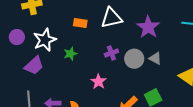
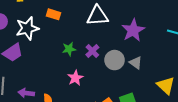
orange rectangle: (80, 23) -> (53, 14), moved
purple cross: (111, 53) -> (92, 51), turned -32
green star: (70, 54) -> (69, 49), moved

